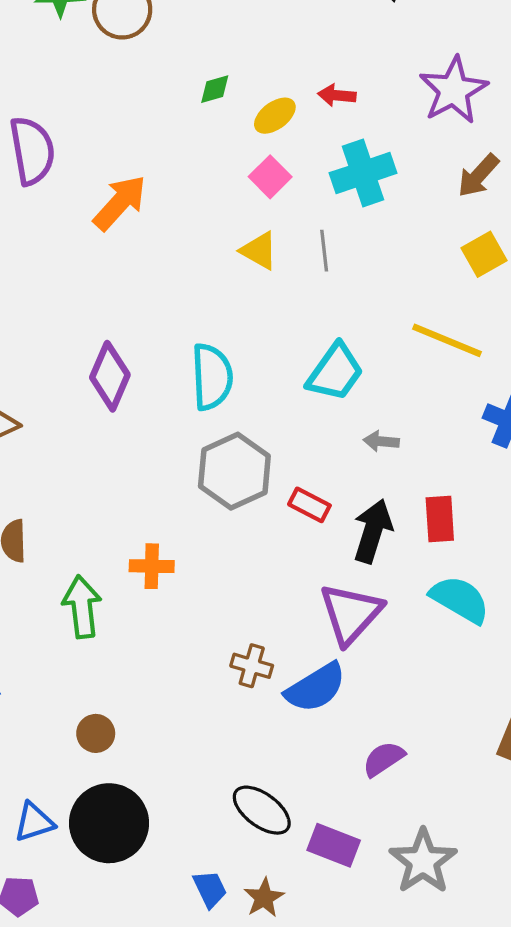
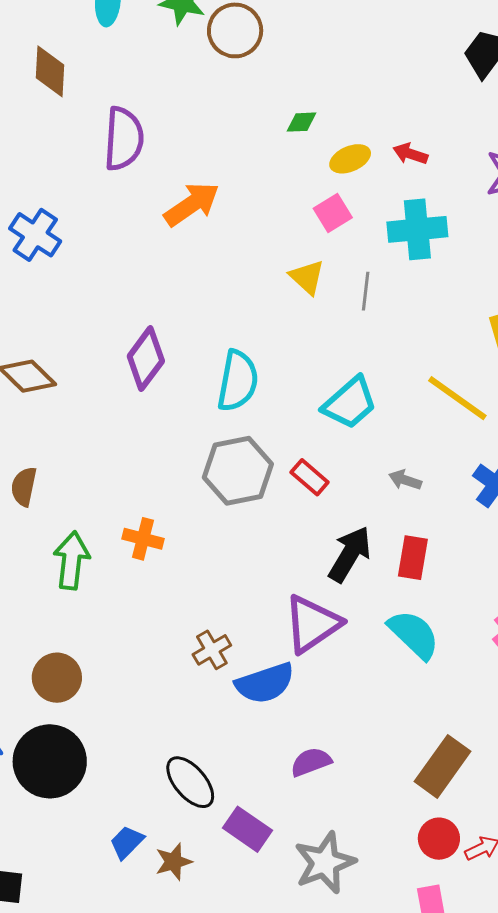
gray arrow: (381, 441) -> (405, 480), moved
red rectangle: (309, 505) -> (310, 477), moved
brown cross: (252, 666) -> (212, 650), turned 30
brown circle: (96, 733) -> (57, 678), size x1.4
blue trapezoid: (210, 889) -> (127, 842), turned -123

